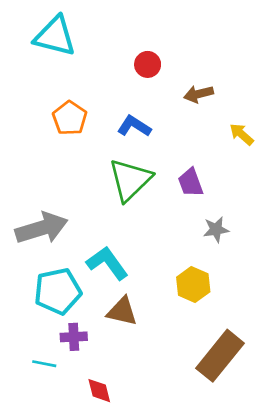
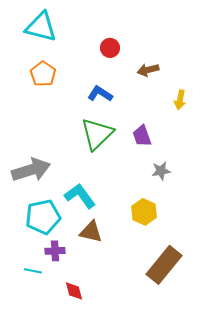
orange pentagon: (70, 118) -> (43, 74), moved
yellow arrow: (242, 134) -> (180, 100), turned -120

